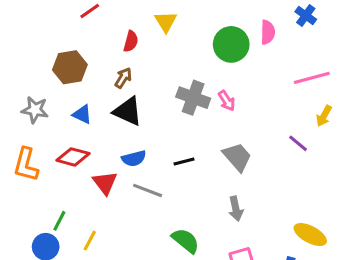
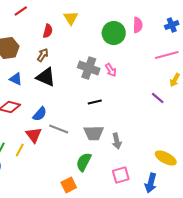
blue cross: (306, 16) -> (172, 25), moved, turned 32
gray trapezoid: (237, 157) -> (94, 133), moved, turned 130
blue semicircle: (134, 158) -> (40, 114), moved, turned -35
black line: (184, 162) -> (95, 102), moved
red triangle: (105, 183) -> (34, 135), moved
yellow line: (90, 241) -> (20, 150), moved
green semicircle: (186, 241) -> (84, 162), turned -102

